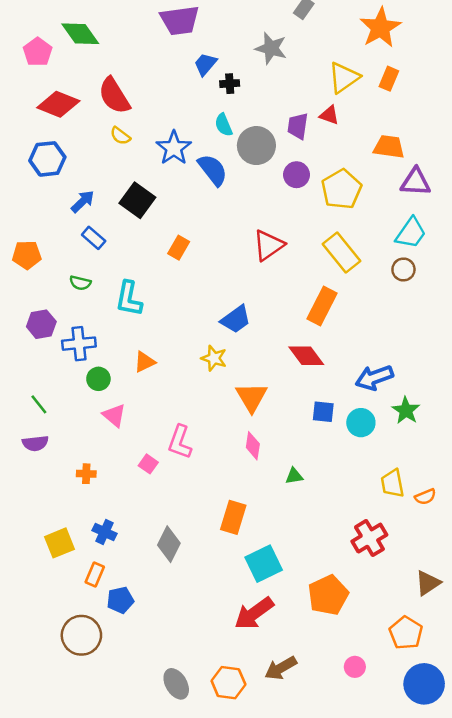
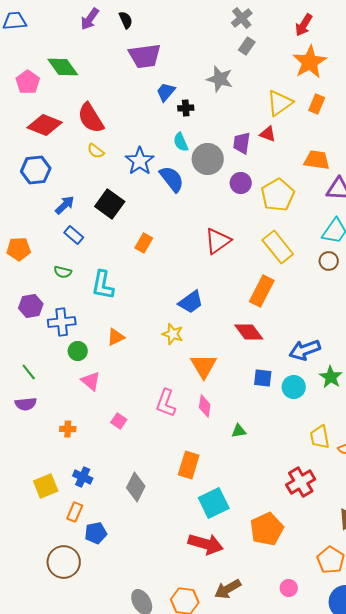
pink L-shape: (180, 442) -> (166, 403), moved
red arrow: (254, 613) -> (206, 544), turned -128

